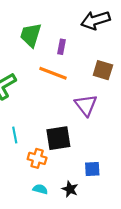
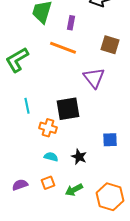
blue square: (92, 169) -> (110, 140), moved

